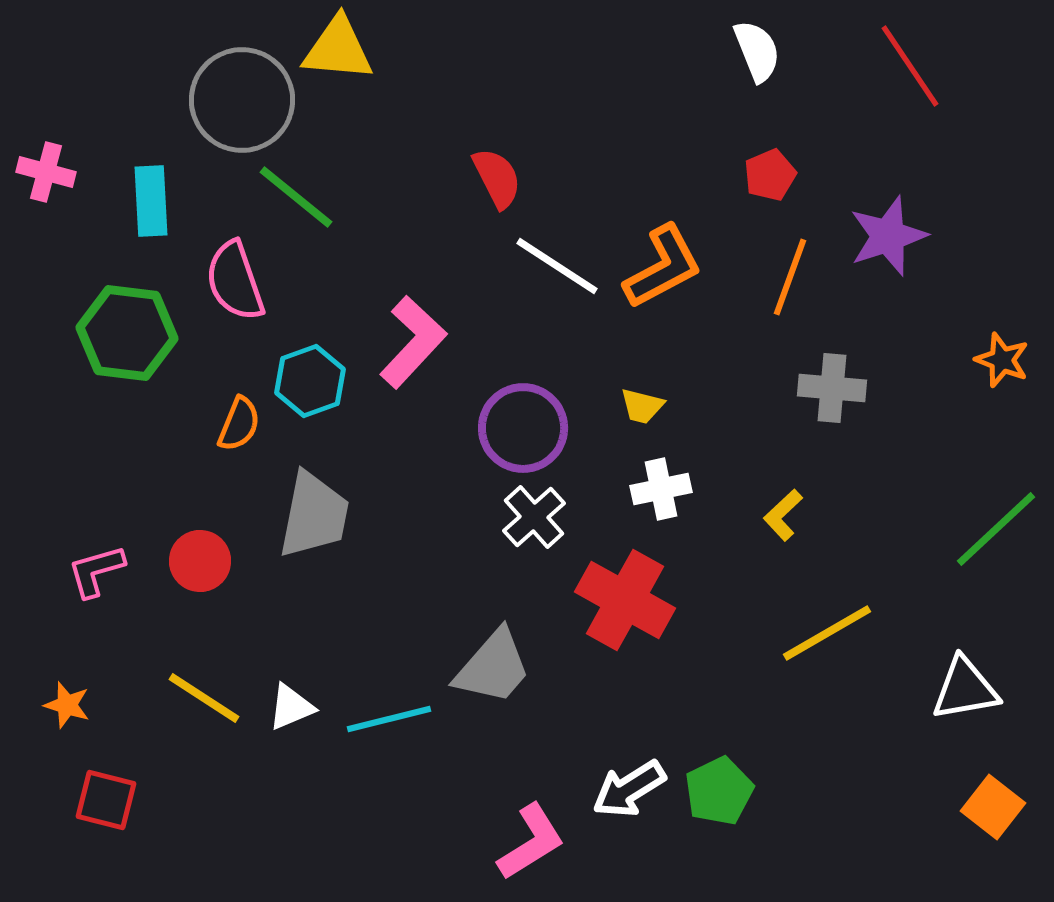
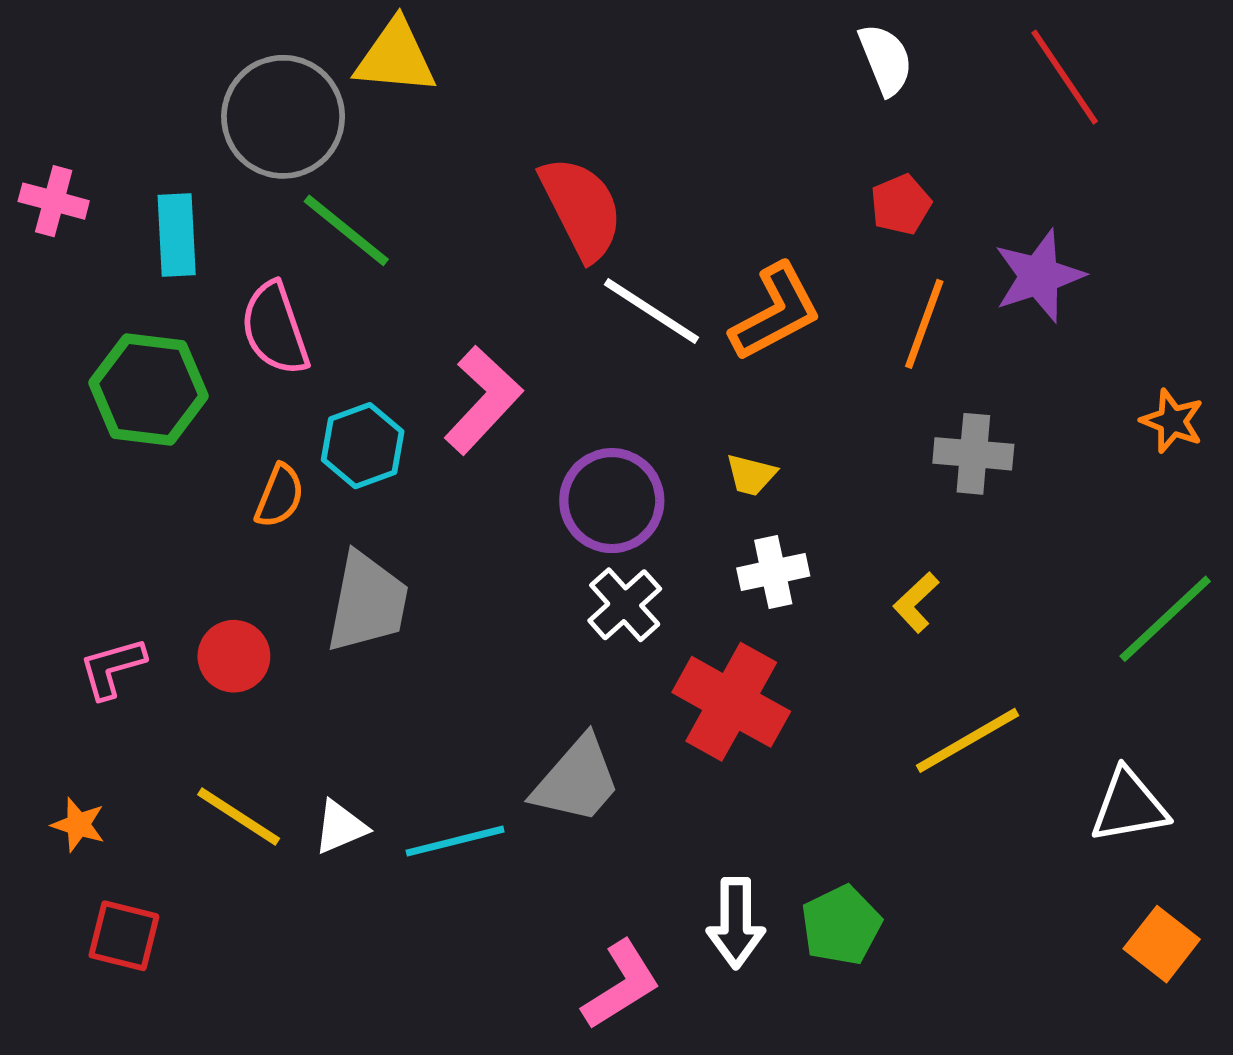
red semicircle: (497, 178) -> (581, 208), size x1.5
white arrow: (629, 789) -> (736, 923), turned -58

